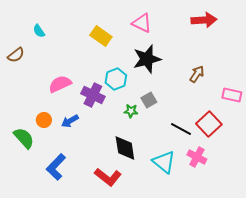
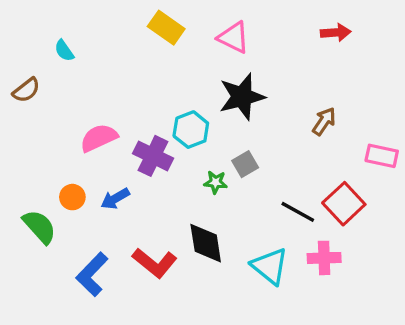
red arrow: (204, 20) -> (336, 33), size x0.7
yellow rectangle: (101, 36) -> (166, 28), moved
pink cross: (197, 157) -> (324, 258), turned -30
red L-shape: (108, 177) -> (155, 263), moved

